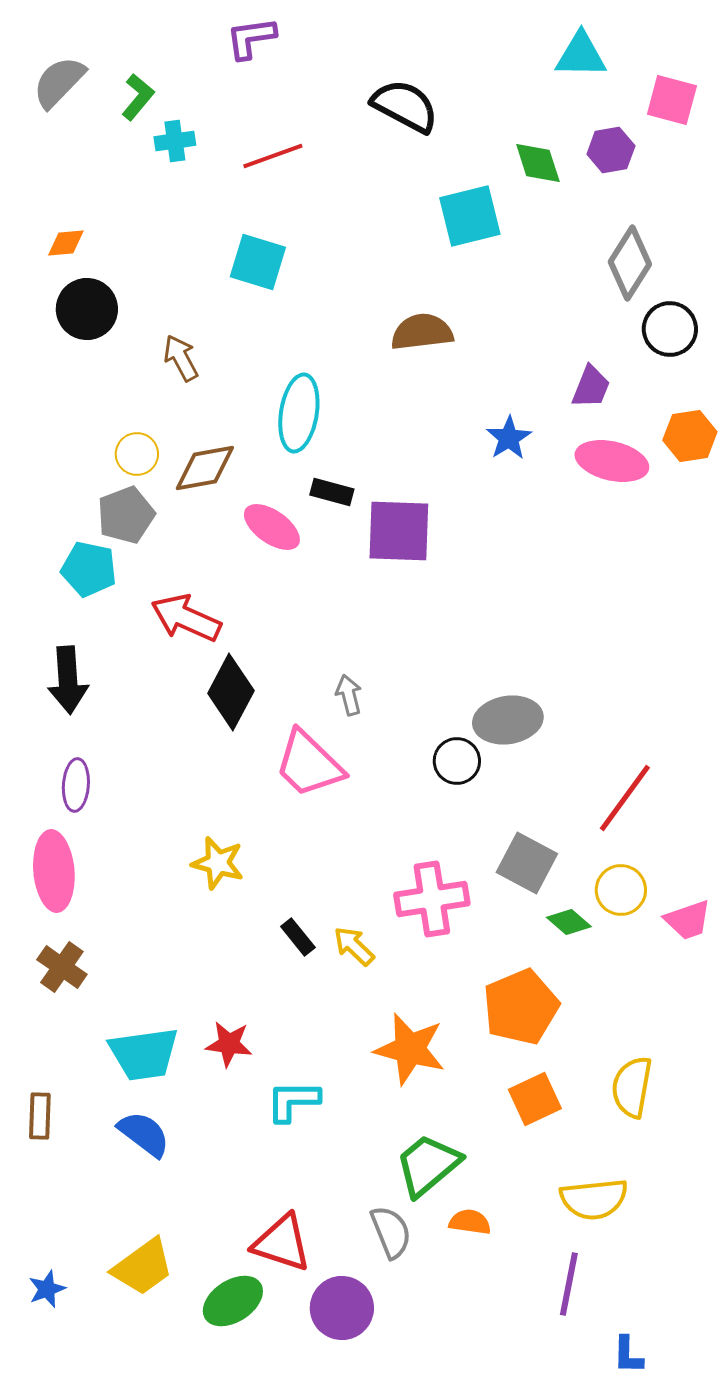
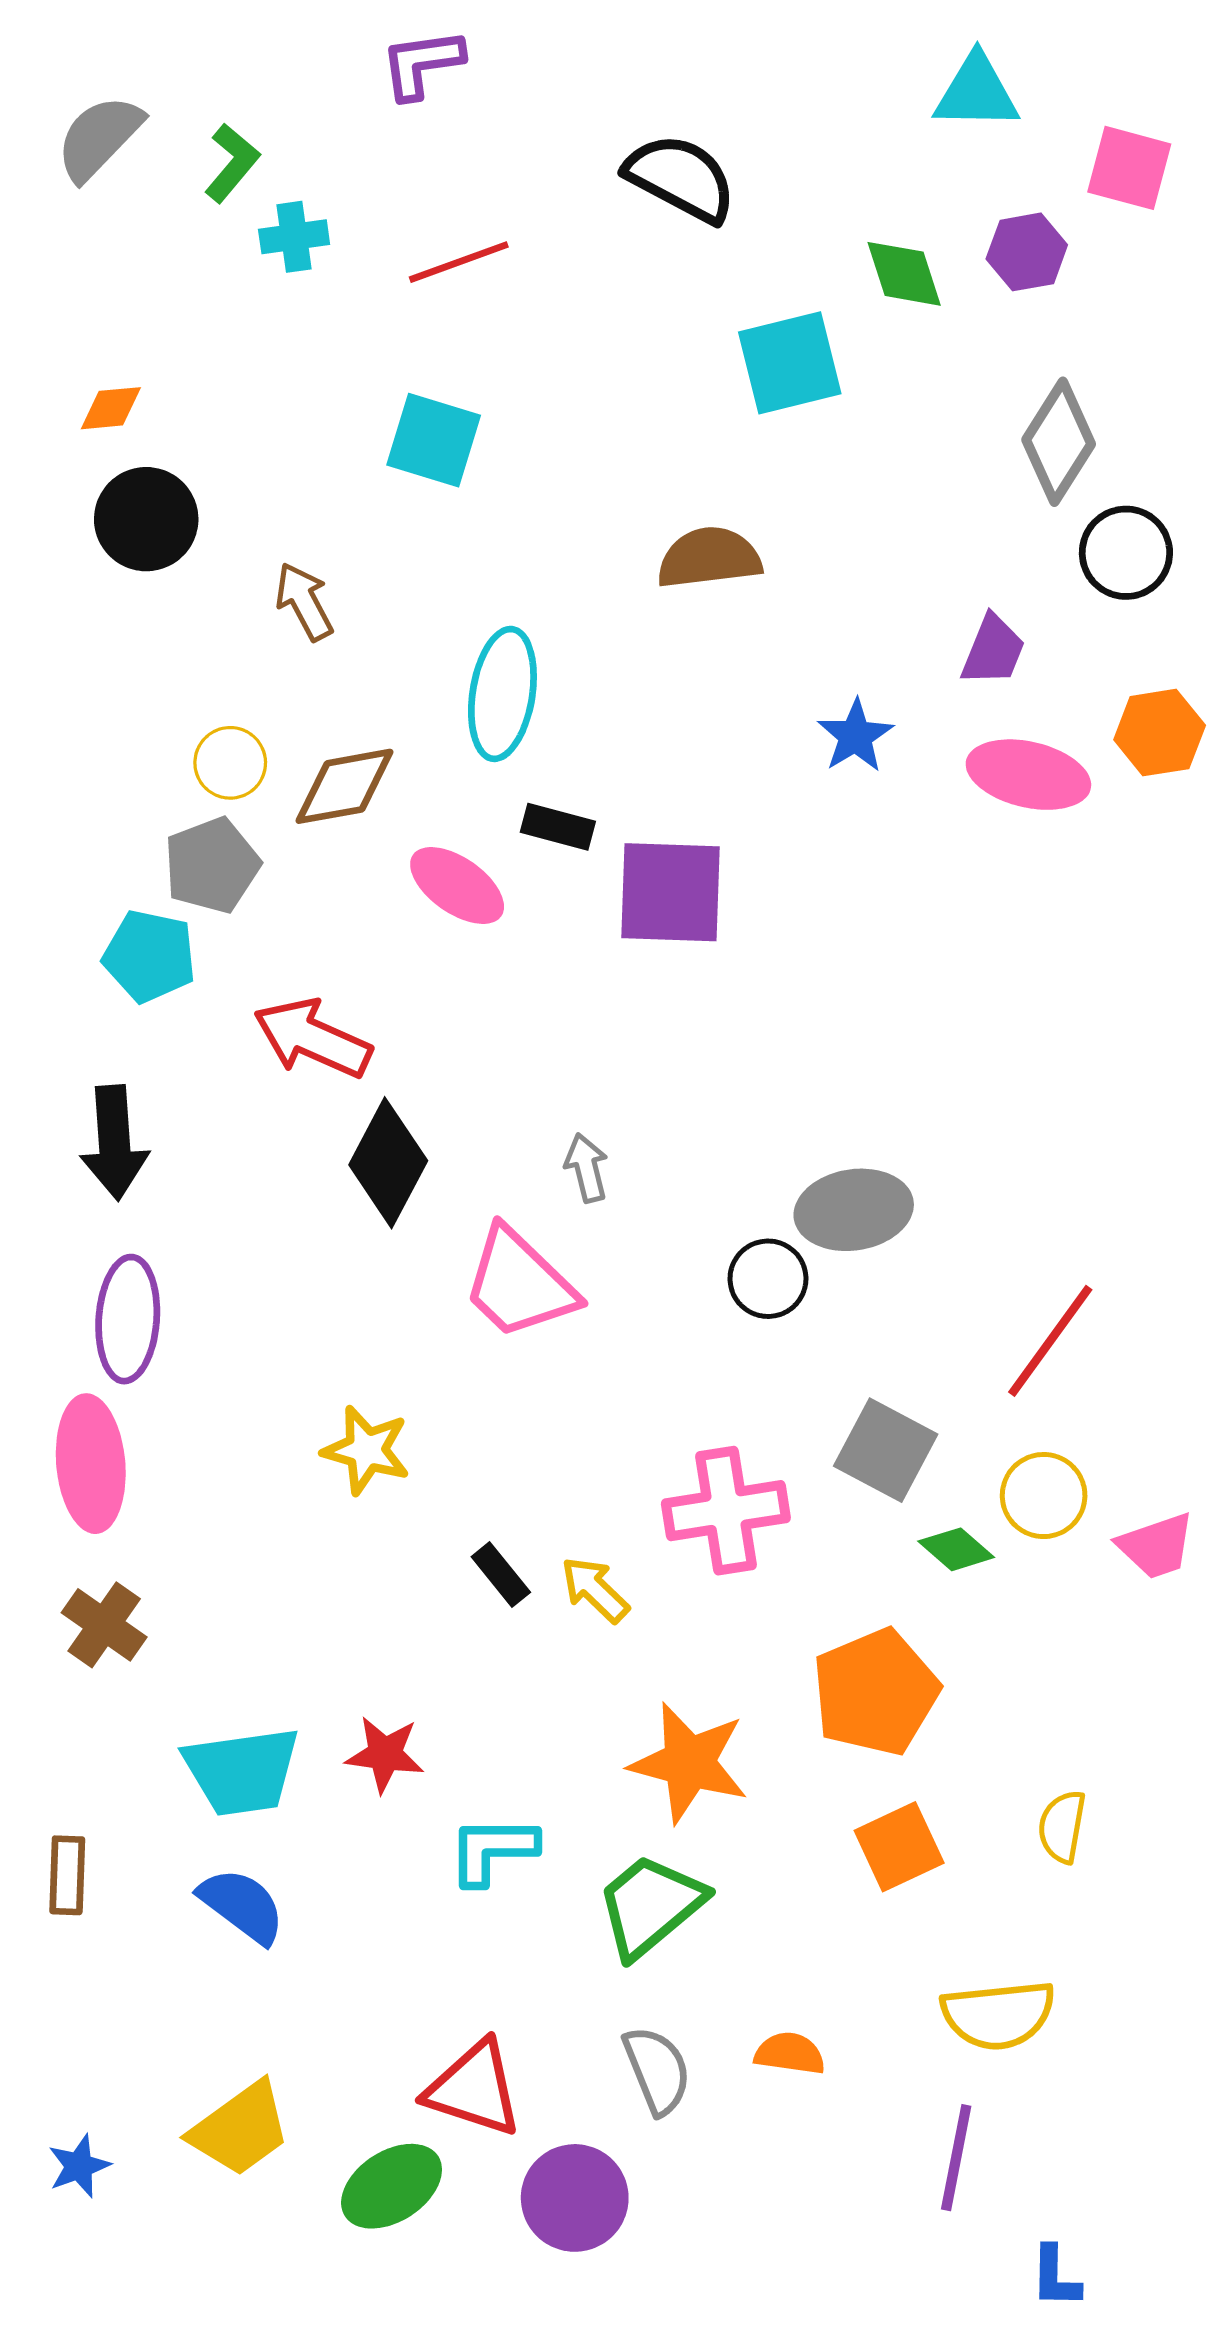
purple ellipse: (76, 785) -> (128, 1319), size x1.4
yellow semicircle: (632, 1087) -> (1062, 1827), size x0.7
green trapezoid: (428, 1165) -> (650, 1906), moved

